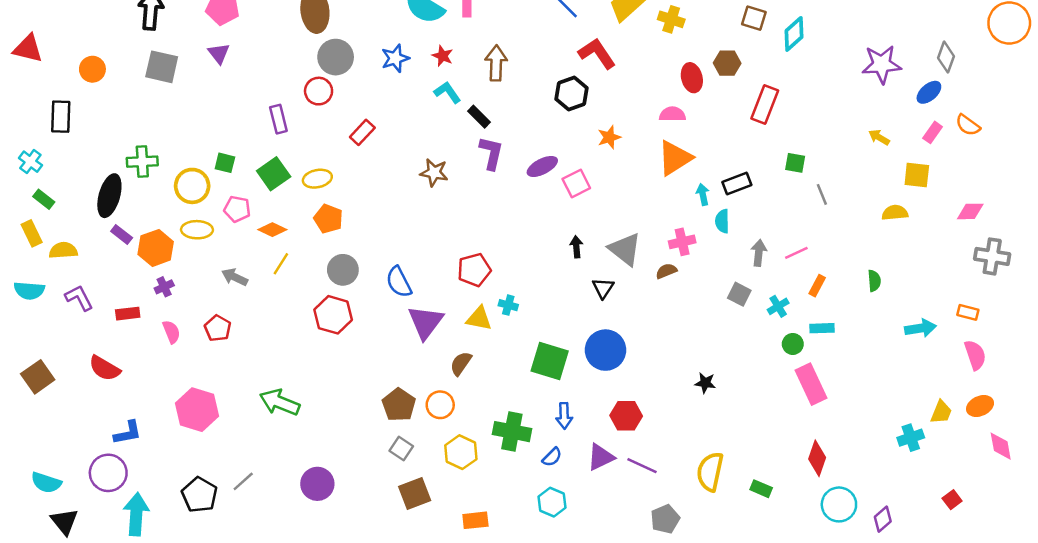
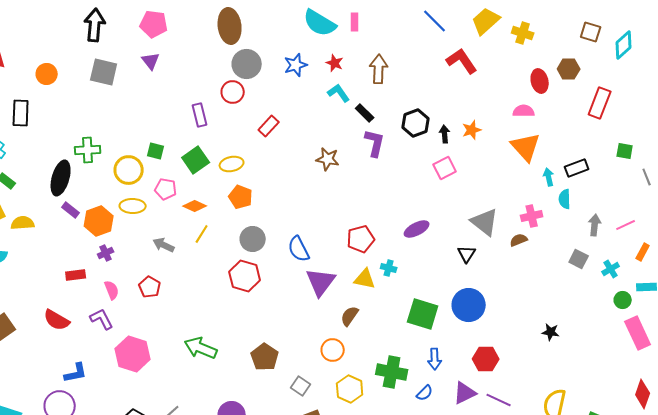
black hexagon: (571, 94) -> (416, 123), moved
orange triangle: (675, 158) -> (526, 147), turned -40
purple ellipse: (542, 166) -> (417, 229), moved
black arrow: (576, 247) -> (445, 134), moved
purple L-shape: (79, 298) -> (102, 319), moved
brown pentagon: (399, 405) -> (265, 357), moved

